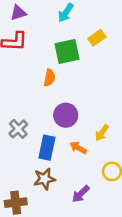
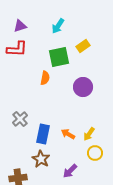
purple circle: (66, 115) -> (83, 87), moved
yellow arrow: (102, 133) -> (89, 134), moved
brown star: (44, 179) -> (41, 159), turned -30

